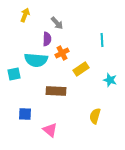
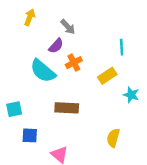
purple semicircle: (47, 39) -> (56, 46), turned 40
cyan semicircle: (36, 60) -> (43, 71), turned 35
yellow rectangle: (81, 69) -> (107, 76), moved
cyan square: (14, 74) -> (14, 109), moved

